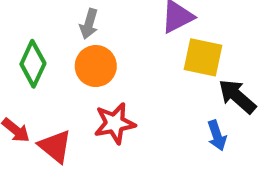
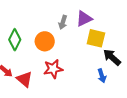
gray arrow: (89, 24) -> (63, 22), moved

